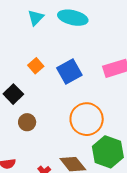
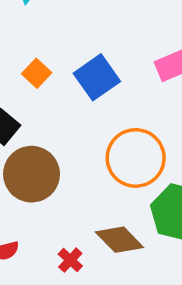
brown circle: (27, 122) -> (32, 174), size x1.8

